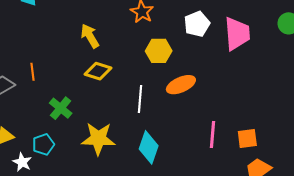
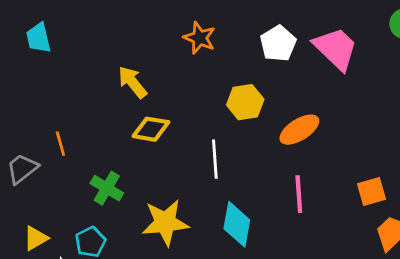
pink trapezoid: (237, 34) -> (336, 48), turned -33
yellow hexagon: (159, 51) -> (245, 102), moved
orange ellipse: (181, 85) -> (299, 130), moved
pink line: (213, 135) -> (299, 194), moved

